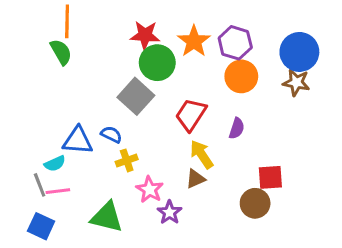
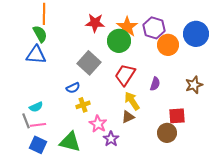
green circle: (157, 63) -> (119, 41), moved
orange circle: (241, 76) -> (168, 45), moved
brown star: (296, 83) -> (194, 85), moved, turned -30
blue semicircle: (111, 135) -> (73, 88), turned 128
blue triangle: (78, 141) -> (36, 55), moved
blue square: (41, 226) -> (38, 145), moved

